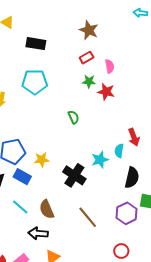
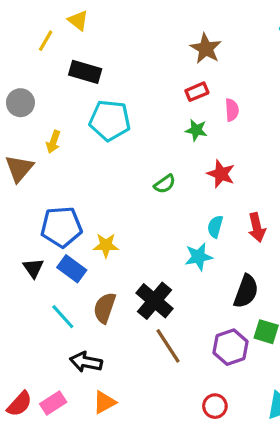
black rectangle: (36, 44) -> (85, 72), moved
red star: (106, 92) -> (221, 174), moved
green semicircle: (74, 117) -> (165, 184), turned 72
cyan semicircle: (119, 151) -> (215, 227), moved
black cross: (74, 175) -> (154, 301), moved
brown semicircle: (47, 209) -> (105, 308), moved, turned 36

